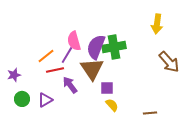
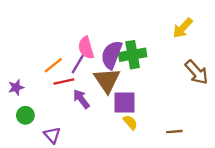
yellow arrow: (157, 24) -> (183, 28), turned 36
purple square: (107, 88) -> (124, 102), size x1.5
purple triangle: (45, 100) -> (52, 135), moved, turned -42

